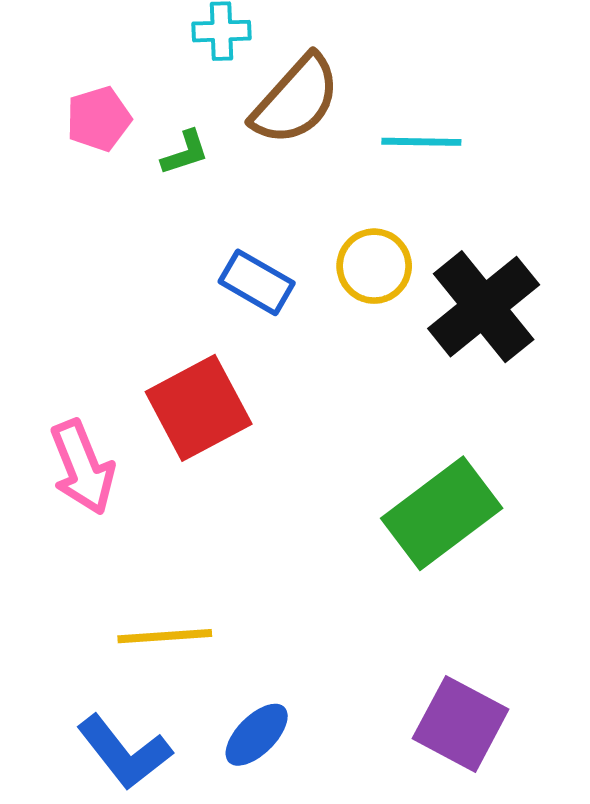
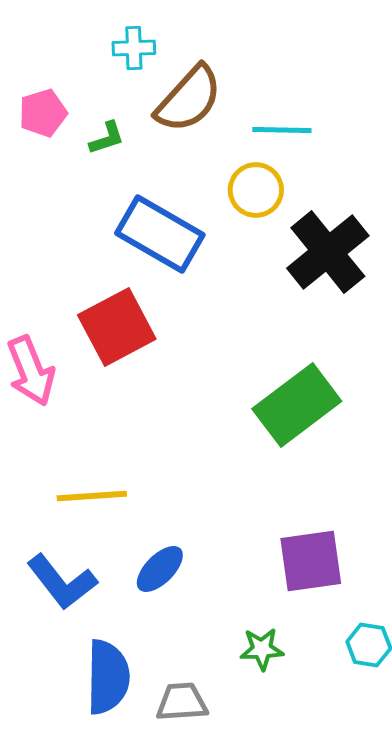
yellow circle: (374, 266) -> (256, 190), moved
blue rectangle: (257, 282) -> (160, 234), size x1.6
purple square: (461, 724) -> (311, 561), turned -36

